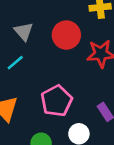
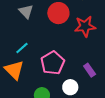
cyan line: (15, 63) -> (22, 48), moved

